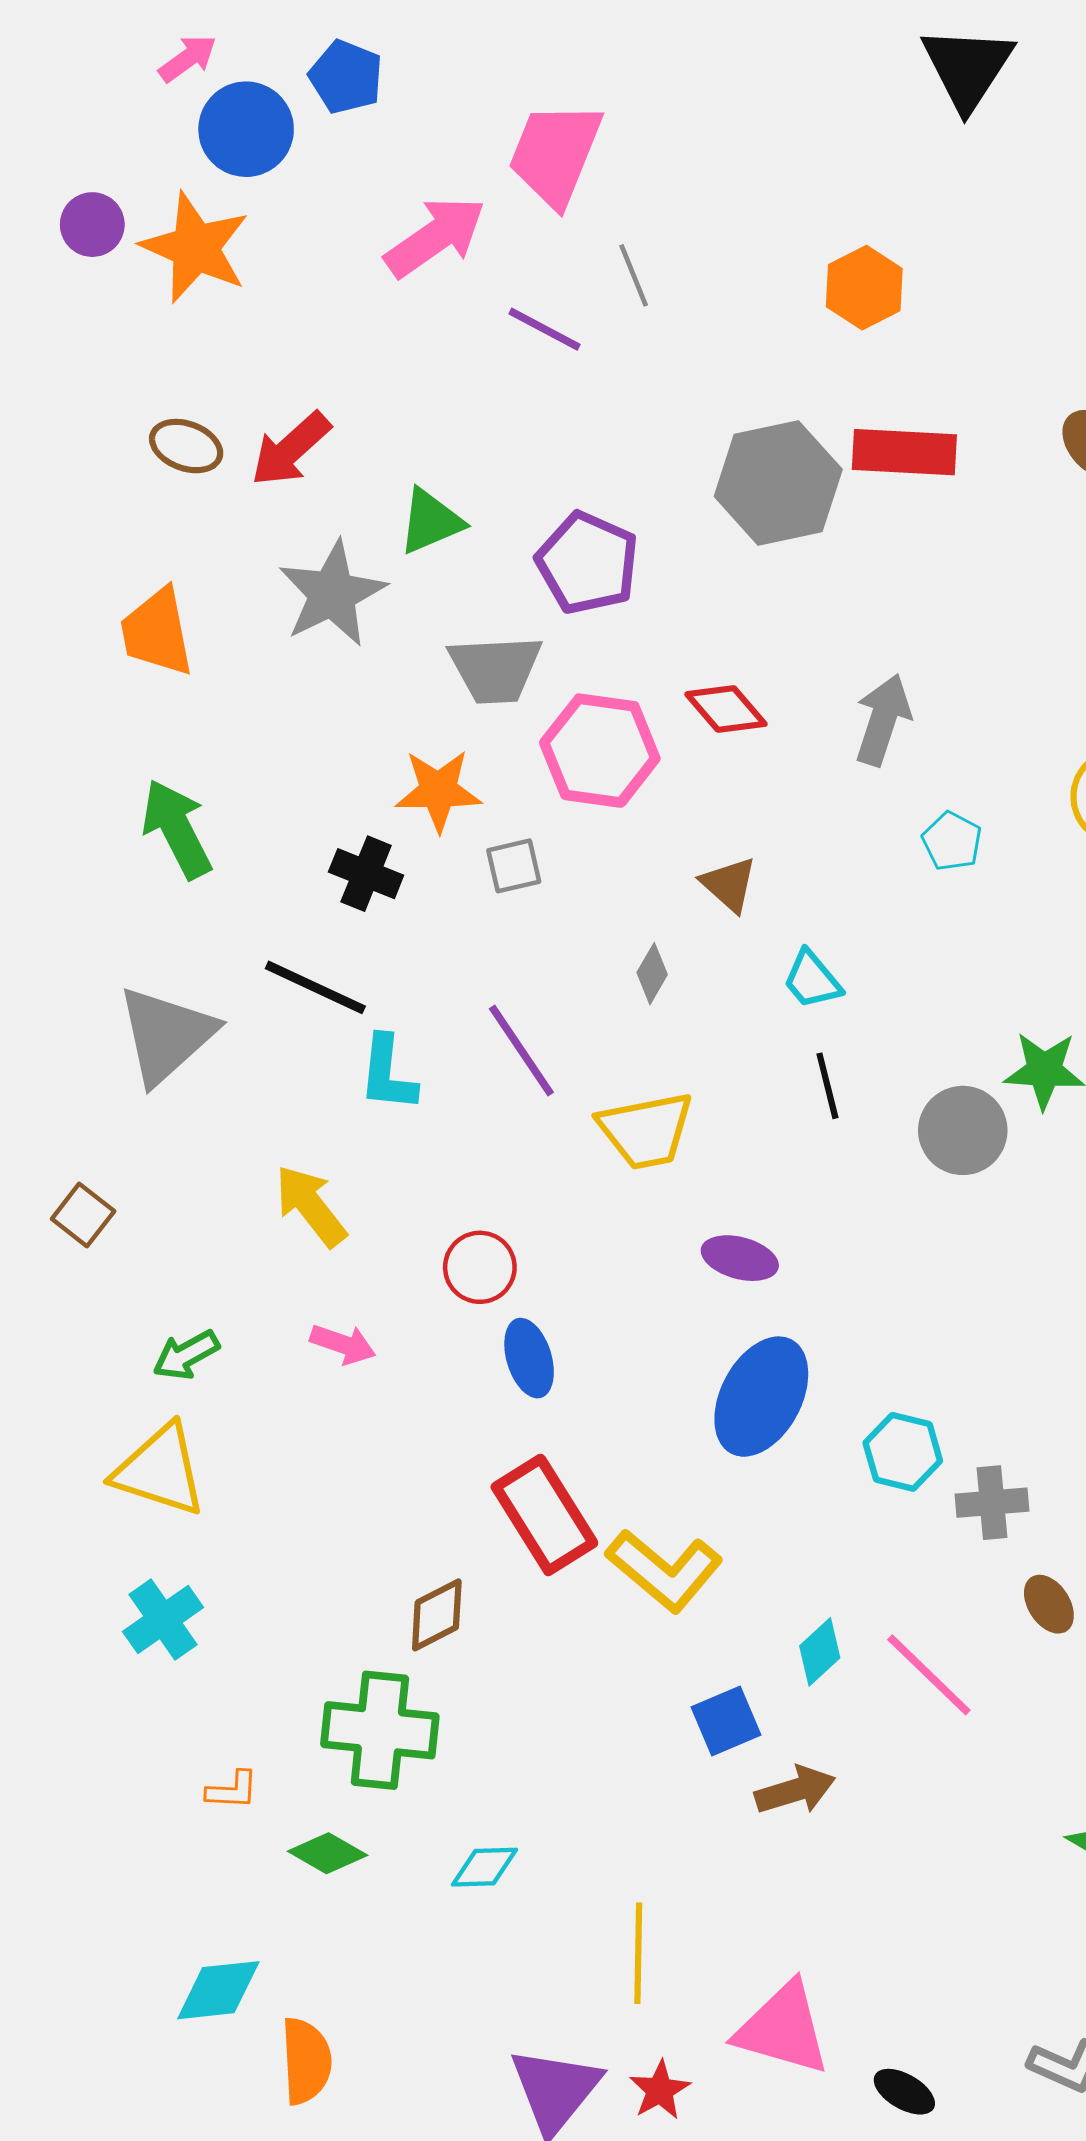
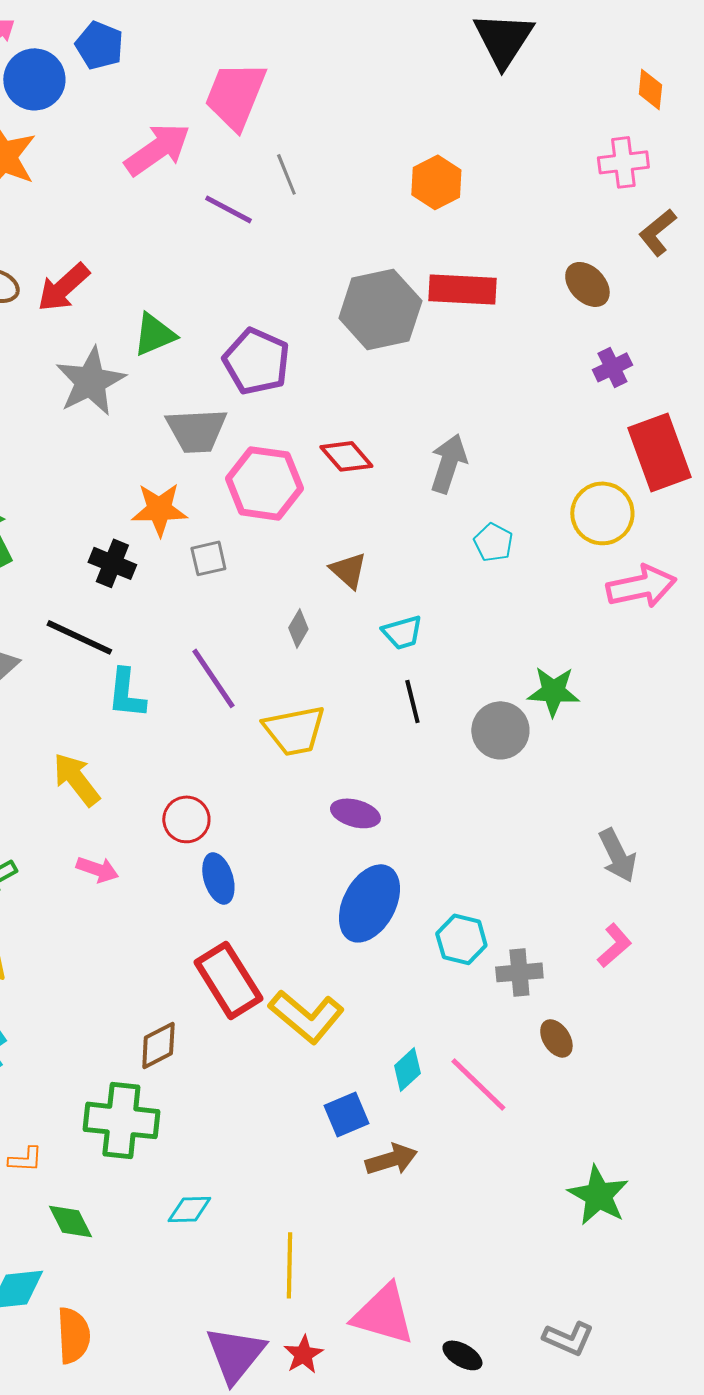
cyan trapezoid: (812, 980) -> (402, 632), turned -66
green diamond: (328, 1853) -> (70, 1221), moved, turned 33

